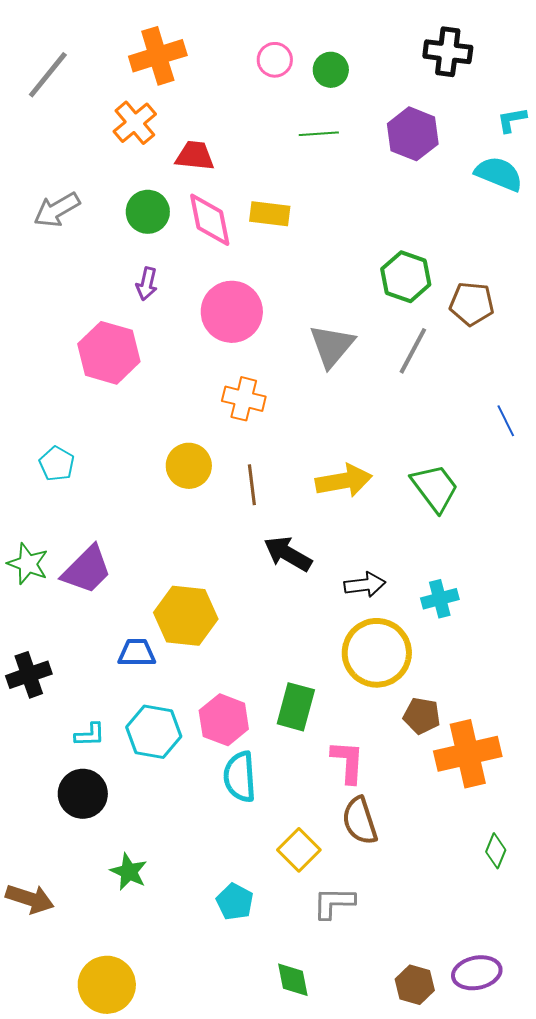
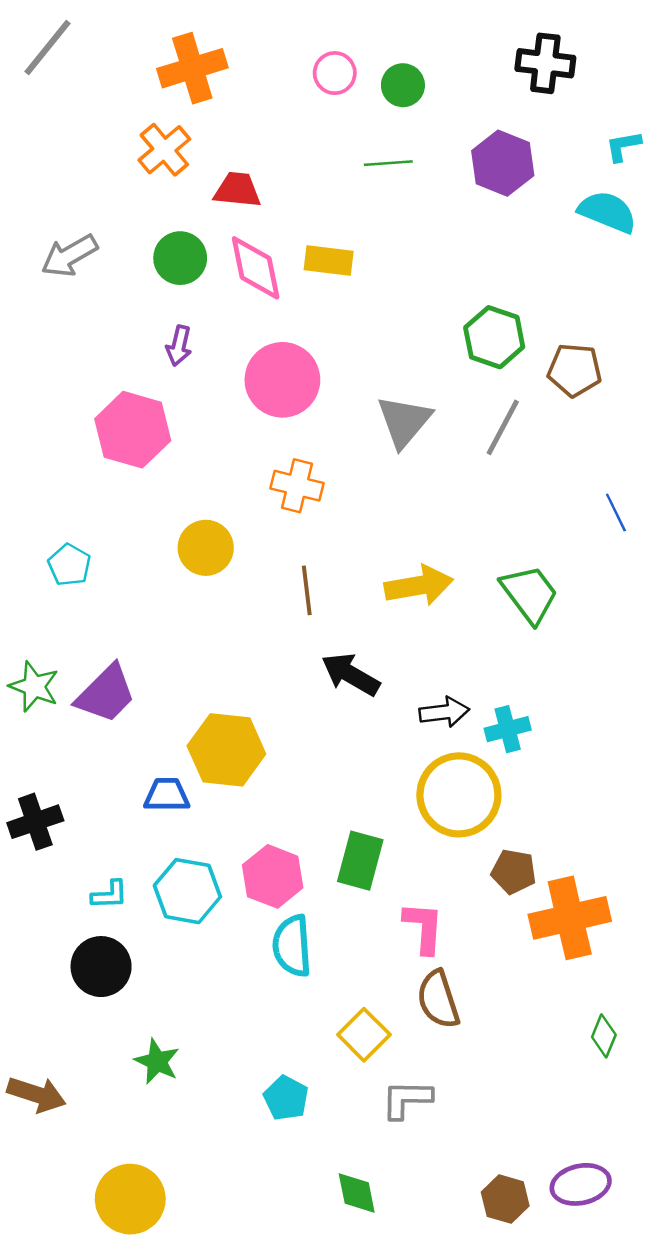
gray line: (48, 75) -> (47, 47), moved
yellow circle: (189, 466) -> (206, 548), moved
cyan cross: (440, 599) -> (508, 729), moved

